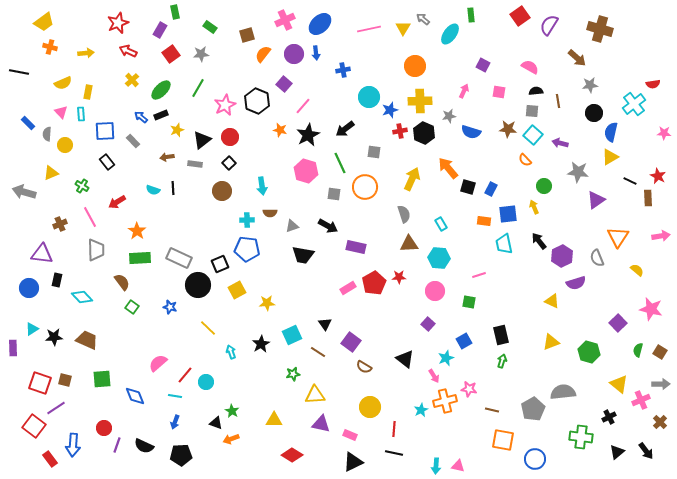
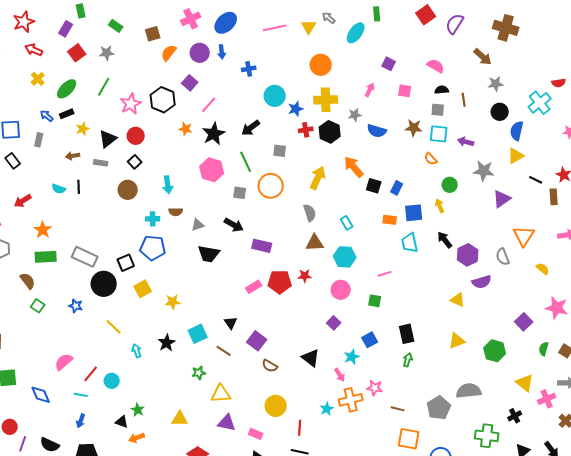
cyan square: (533, 135) -> (439, 134), turned -36
gray rectangle: (133, 141) -> (39, 140), turned 56
red pentagon: (374, 283) -> (280, 282), turned 30

